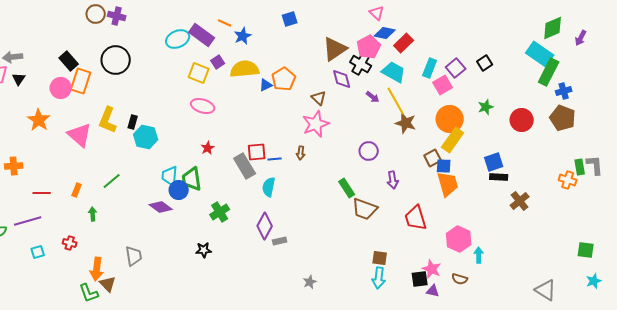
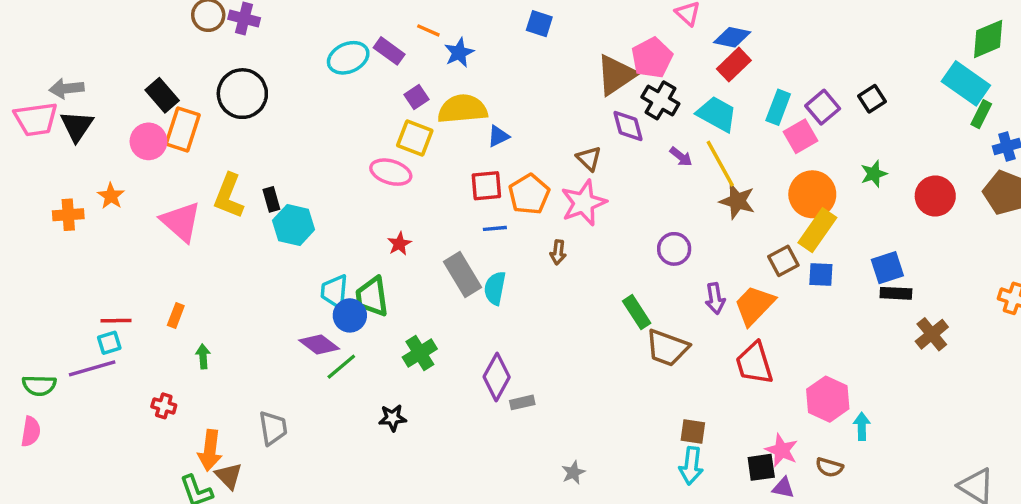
blue square: (290, 19) -> (539, 24), turned 35
blue diamond: (385, 33) -> (732, 37), moved
purple rectangle: (202, 35) -> (389, 51), size x0.7
pink pentagon: (369, 47) -> (652, 58), moved
green rectangle: (549, 72) -> (981, 114), size x0.6
yellow square: (199, 73) -> (415, 138), moved
black triangle: (19, 79) -> (77, 126), size x1.5
orange pentagon: (284, 79) -> (529, 194), moved
orange star: (39, 120) -> (111, 196), size x0.7
black rectangle: (133, 122) -> (271, 199), turned -32
red square: (257, 152) -> (486, 186), moved
blue line: (275, 159) -> (495, 228), moved
orange cross: (14, 166) -> (68, 215), moved
blue square: (444, 166) -> (821, 274), moved
green line: (112, 181) -> (341, 367), moved
orange trapezoid: (448, 184) -> (754, 305), moved, turned -120
cyan semicircle: (269, 187) -> (495, 288), moved
cyan square: (38, 252) -> (109, 343), moved

